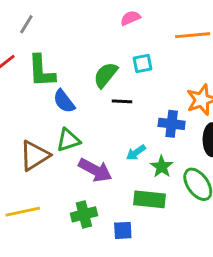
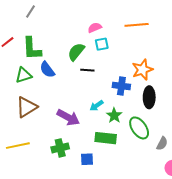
pink semicircle: (130, 18) -> (95, 28), moved
gray line: (26, 24) -> (31, 12), moved
green triangle: (68, 140) -> (24, 75), moved

